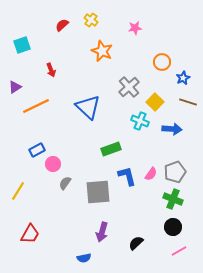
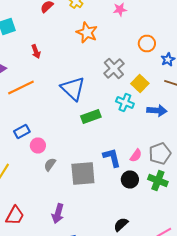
green rectangle: (111, 149) -> (91, 116), moved
black circle: (173, 227) -> (130, 180), moved
purple arrow: (102, 232) -> (58, 214), moved

